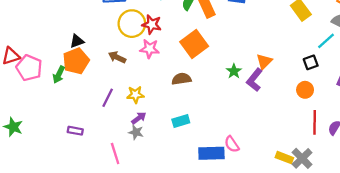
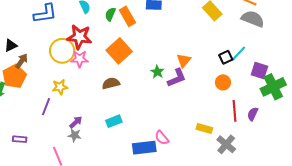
yellow circle: (132, 24) -> (62, 51), moved
red star: (152, 24) -> (79, 37), size x1.4
black triangle: (77, 41) -> (11, 45), moved
cyan line: (326, 41) -> (238, 54), moved
brown arrow: (117, 57) -> (22, 61), moved, turned 105
purple L-shape: (255, 80) -> (177, 78), turned -145
yellow star: (135, 95) -> (60, 87), moved
yellow rectangle: (284, 158) -> (204, 128), moved

